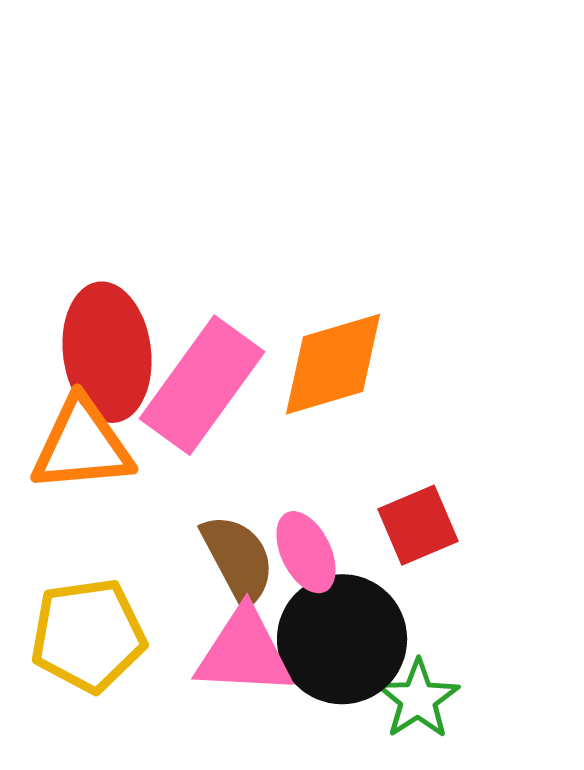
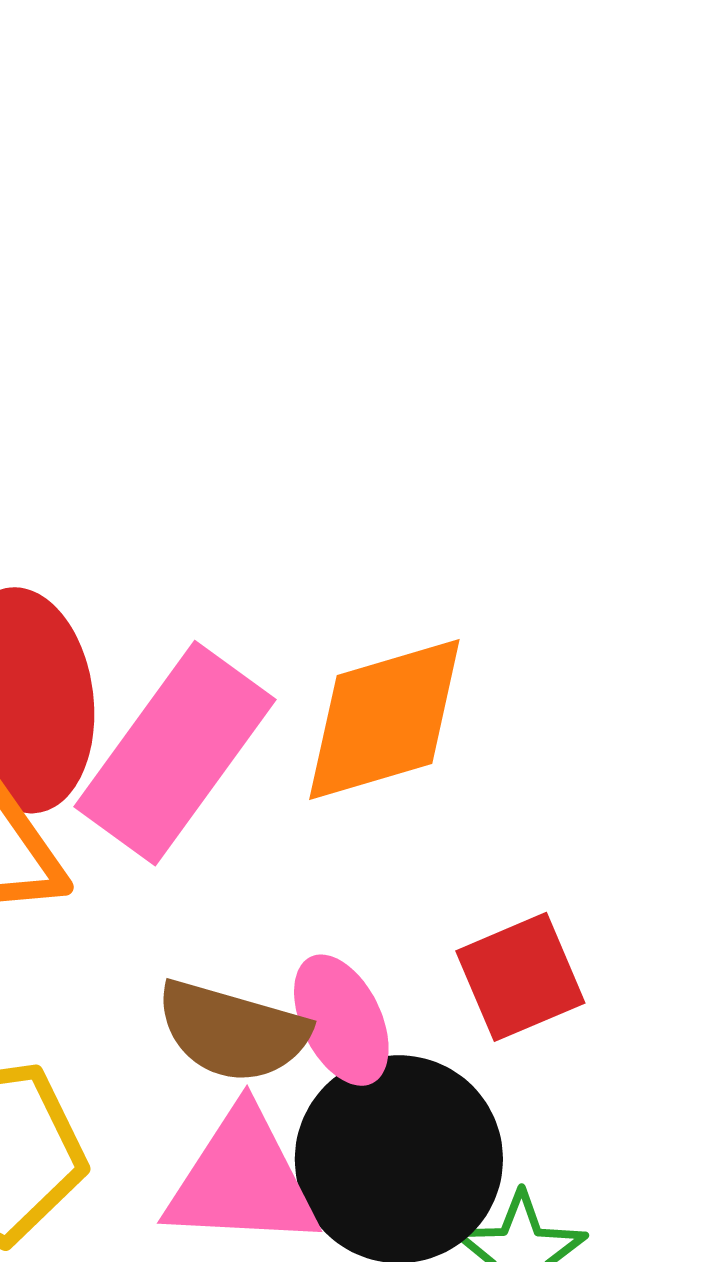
brown semicircle: (238, 559) -> (233, 1031), turned 134

